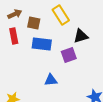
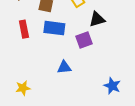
red rectangle: (14, 36) -> (24, 29), moved

